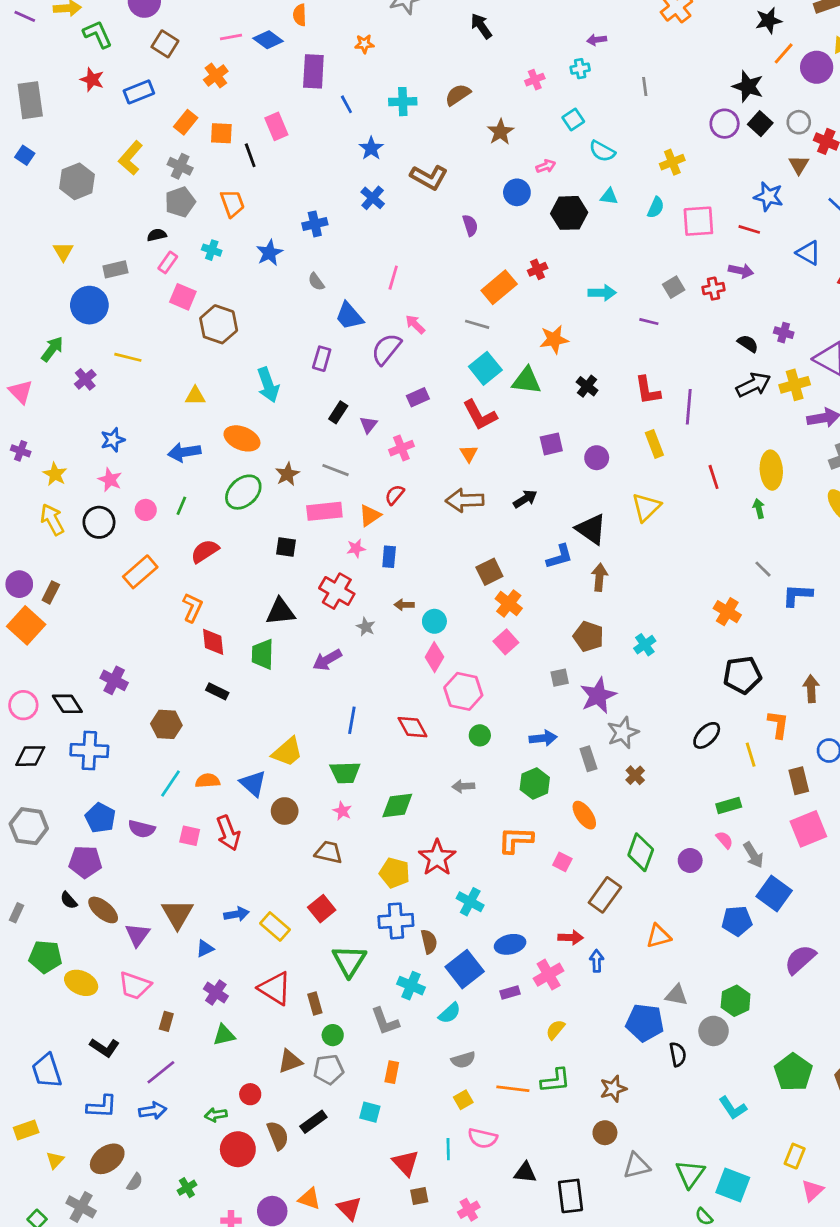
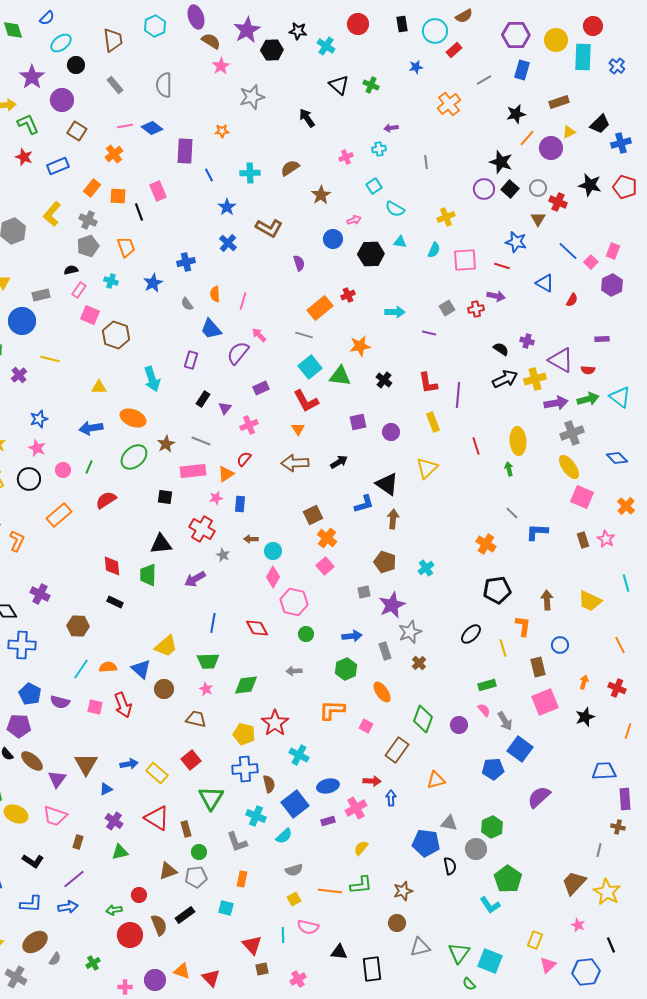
orange semicircle: (300, 15) -> (215, 294), moved
orange L-shape: (192, 608) -> (17, 541), moved
green pentagon: (793, 1072) -> (508, 879), moved

